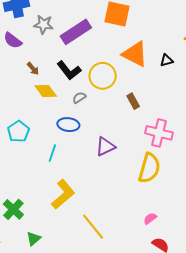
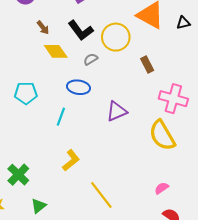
cyan pentagon: (18, 131) -> (26, 93), turned 30
yellow semicircle: (149, 168) -> (162, 135), turned 132
yellow L-shape: (63, 194) -> (71, 160), size x0.7

